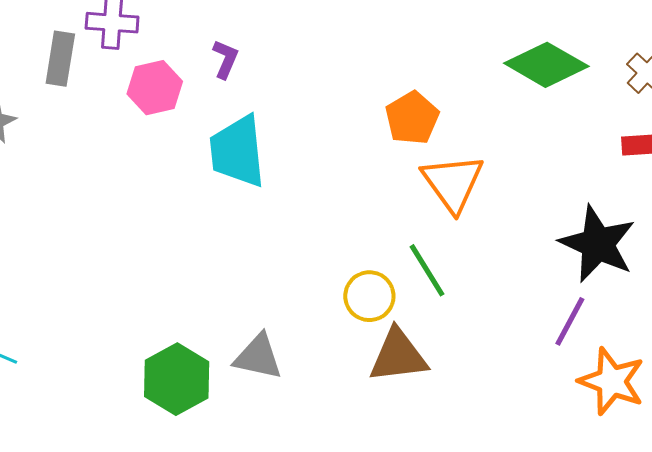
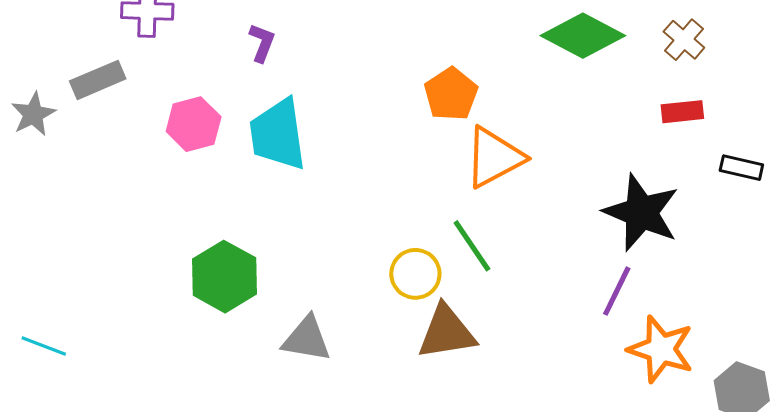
gray rectangle: (60, 59) -> (98, 80), moved, turned 60
pink hexagon: (155, 88) -> (194, 124), moved
orange triangle: (453, 183) -> (494, 157), turned 40
green hexagon: (177, 379) -> (224, 277), moved

